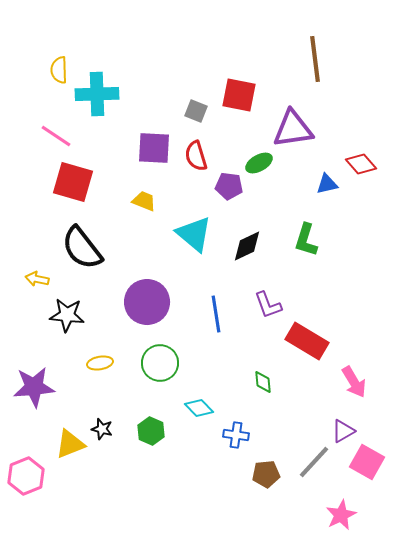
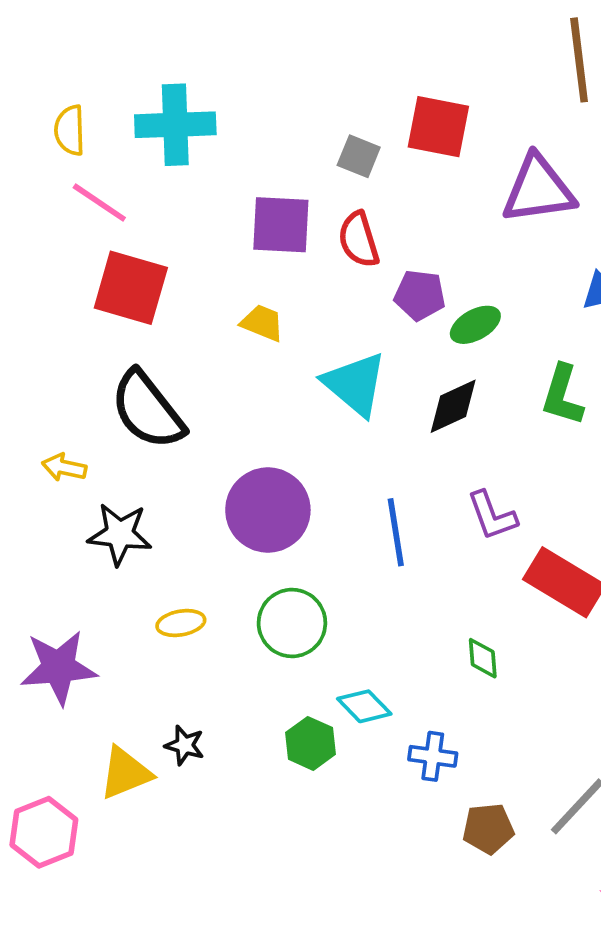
yellow semicircle: (59, 70) -> (70, 130), moved
green ellipse: (259, 163) -> (475, 325), moved
green hexagon: (151, 431) -> (311, 743), moved

